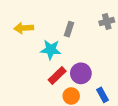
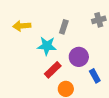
purple circle: (81, 73) -> (79, 57), moved
blue rectangle: (102, 95) -> (95, 76), moved

